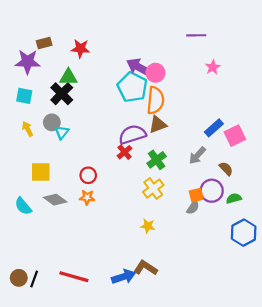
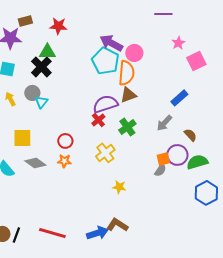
pink circle: (155, 73) -> (134, 53), moved
pink square: (235, 136) -> (196, 61), moved
yellow cross: (153, 189) -> (105, 153), moved
green semicircle: (234, 198) -> (197, 162), size x1.5

